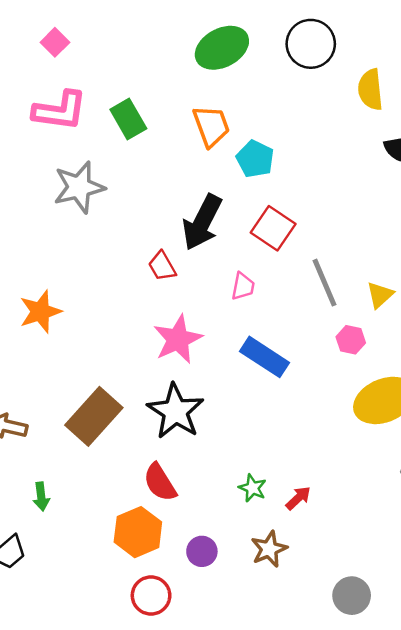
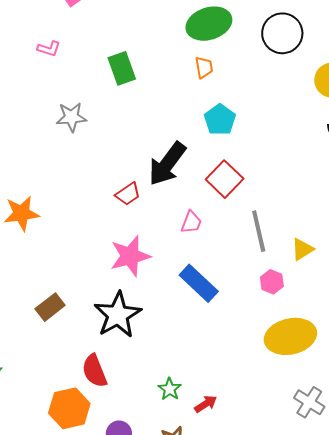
pink L-shape: (60, 111) -> (49, 49), moved, size x0.5
orange trapezoid: (211, 126) -> (204, 67), moved, size x0.6
gray star: (79, 187) -> (71, 117), size x0.7
red trapezoid: (162, 266) -> (128, 194), turned -104
brown rectangle: (94, 416) -> (50, 307), size x0.6

